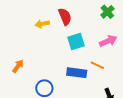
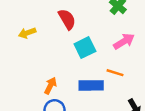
yellow arrow: (42, 24) -> (27, 33), moved
orange arrow: (18, 66) -> (50, 86), moved

